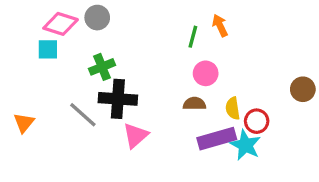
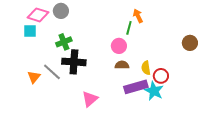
green line: (193, 37) -> (129, 28), moved
pink circle: (206, 73) -> (119, 46), moved
brown circle: (303, 89) -> (190, 43), moved
orange triangle: (24, 123) -> (34, 77), moved
pink triangle: (135, 135) -> (90, 99), moved

